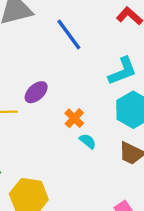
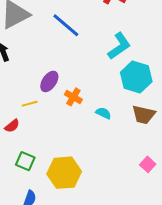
orange cross: (74, 118) -> (73, 97), moved

